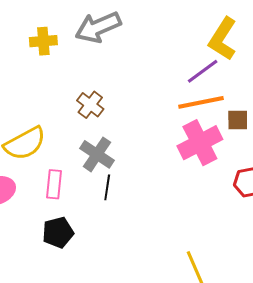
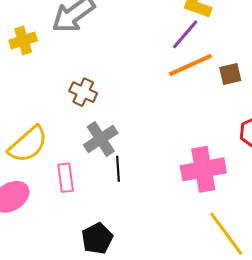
pink cross: (200, 143) -> (203, 169), moved, turned 30
gray cross: (97, 154) -> (101, 139), turned 36
black pentagon: (58, 232) -> (97, 238), moved

